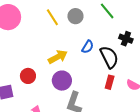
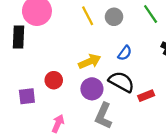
black semicircle: (109, 57) -> (121, 82), moved, turned -40
red rectangle: (110, 82) -> (146, 96), turned 48

